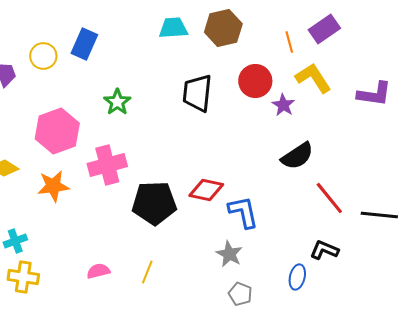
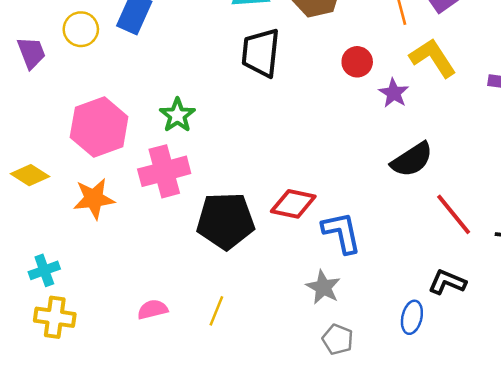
red circle: (255, 81) -> (357, 62), size x0.7
black trapezoid: (197, 93) -> (261, 53), moved
green star: (117, 102) -> (177, 115), moved

